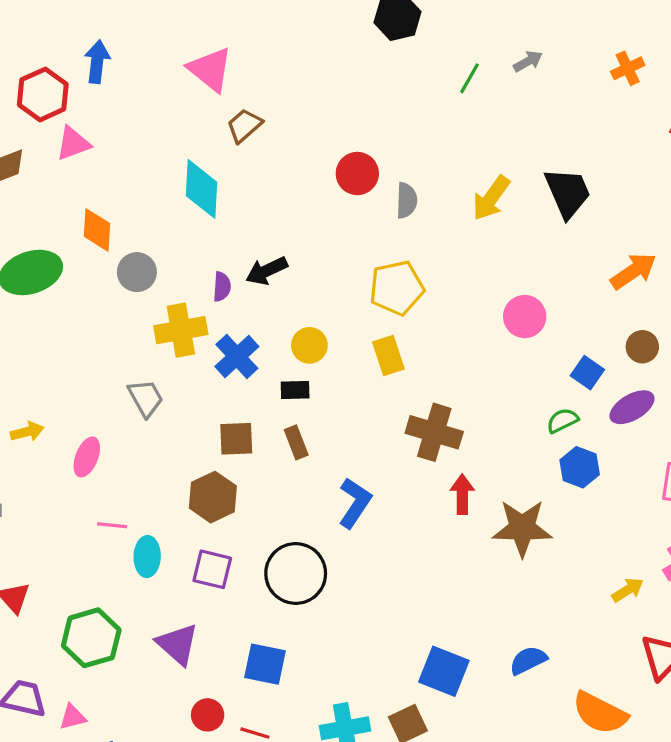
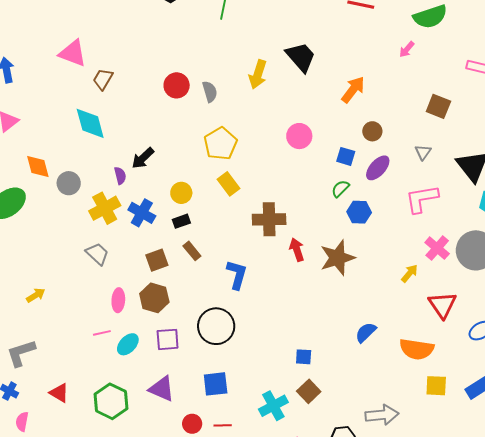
pink ellipse: (87, 457) -> (118, 300), moved
cyan ellipse: (147, 557) -> (128, 344), turned 60
blue square: (444, 671) -> (304, 357), moved, size x0.6

